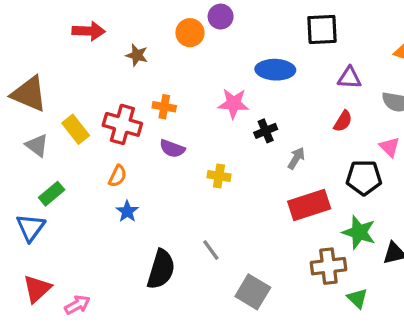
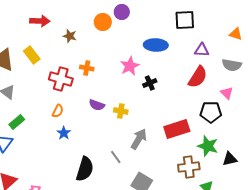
pink star: (233, 104) -> (130, 66), turned -30
red semicircle: (343, 121) -> (198, 77), size x1.6
yellow rectangle: (76, 129) -> (32, 55), moved
purple semicircle: (172, 149) -> (97, 105), moved
gray arrow: (296, 158) -> (139, 139), moved, size x1.5

